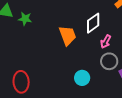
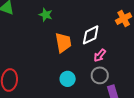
green star: (25, 19) -> (46, 15), moved
cyan circle: (82, 78) -> (68, 79), moved

